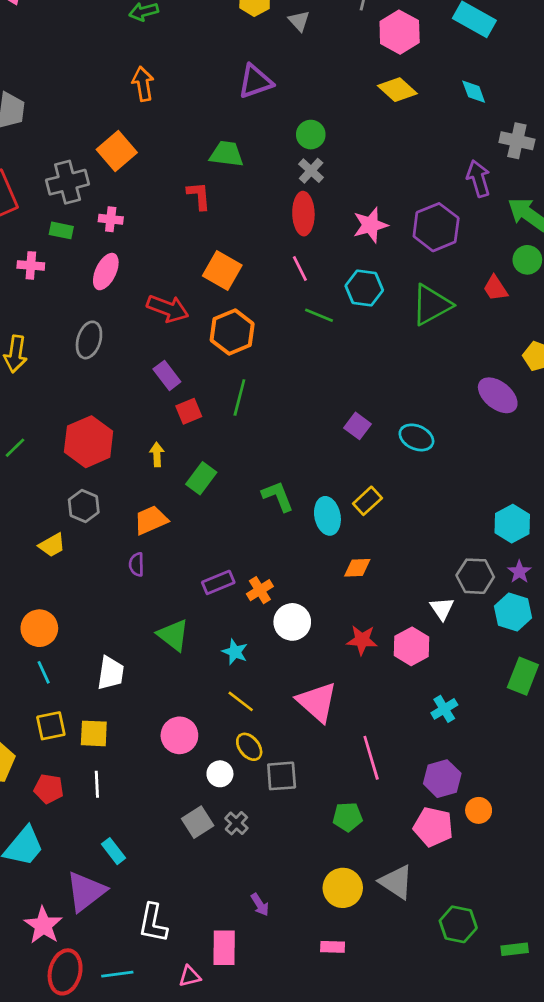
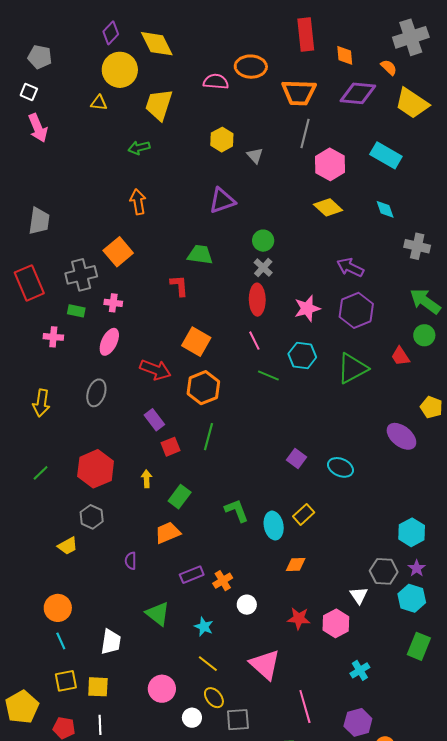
purple arrow: (478, 179) -> (350, 267), moved, turned -48
orange trapezoid: (151, 520) -> (168, 533), moved
white circle: (292, 622) -> (247, 605), size x0.7

